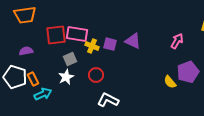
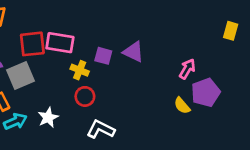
pink arrow: (177, 41) -> (187, 69), moved
yellow cross: (92, 46) -> (80, 70), moved
gray square: (70, 59) -> (21, 75), moved, size x1.5
white star: (66, 77) -> (48, 117), moved

